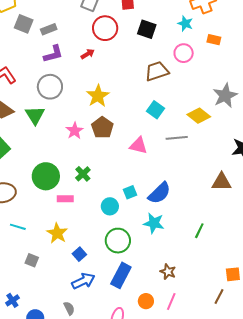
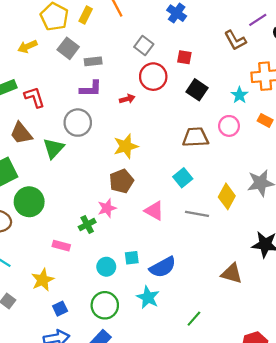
yellow diamond: (199, 116) -> (227, 196), turned 65
pink star: (75, 131) -> (107, 208), moved
green circle: (46, 176) -> (29, 202), moved

